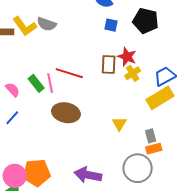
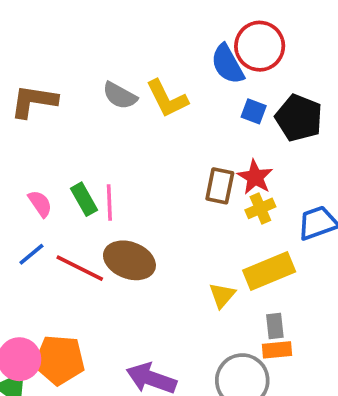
blue square: (111, 25) -> (254, 111), moved
yellow L-shape: (25, 26) -> (167, 99), moved
red line: (69, 73) -> (80, 268), moved
yellow rectangle: (160, 98) -> (269, 271), moved

